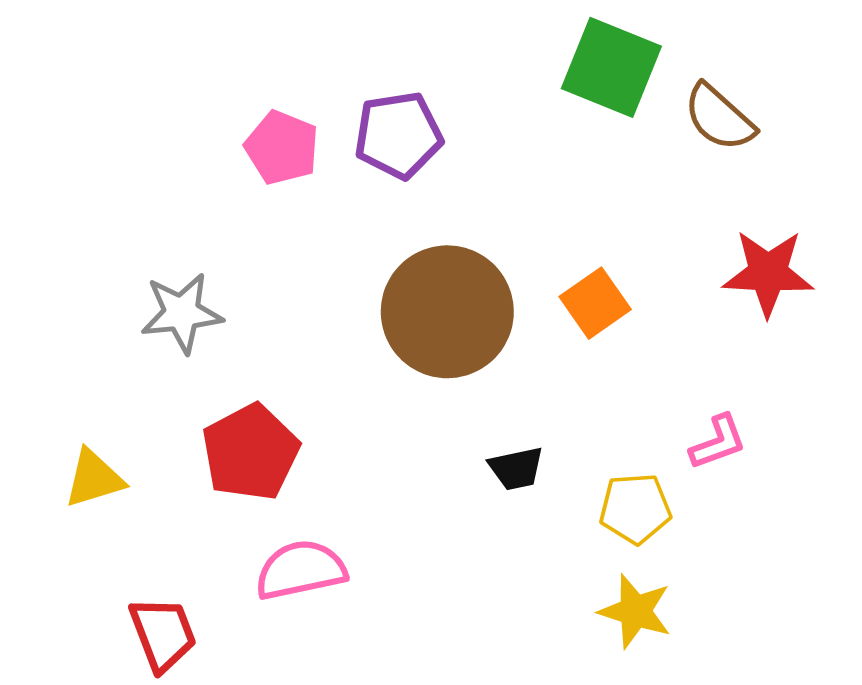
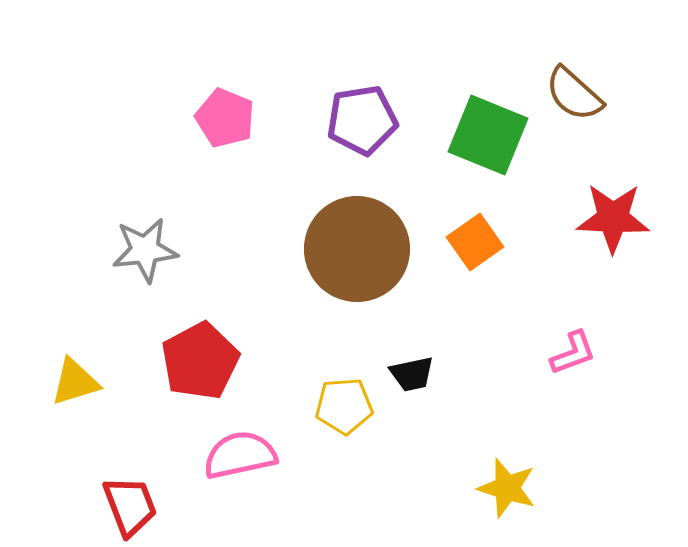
green square: (611, 67) -> (488, 135), moved
purple pentagon: (398, 135) -> (362, 120), moved
yellow pentagon: (635, 509) -> (344, 406), moved

